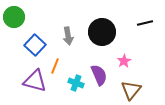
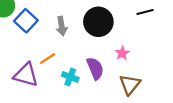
blue square: (35, 45) -> (26, 21), moved
orange line: (55, 66) -> (48, 59), turned 35

